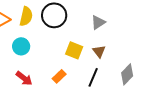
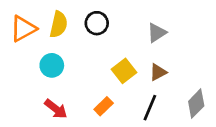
black circle: (54, 15) -> (97, 23), size x0.7
yellow square: (74, 50) -> (124, 71), turned 30
brown triangle: (99, 51) -> (158, 72), turned 40

